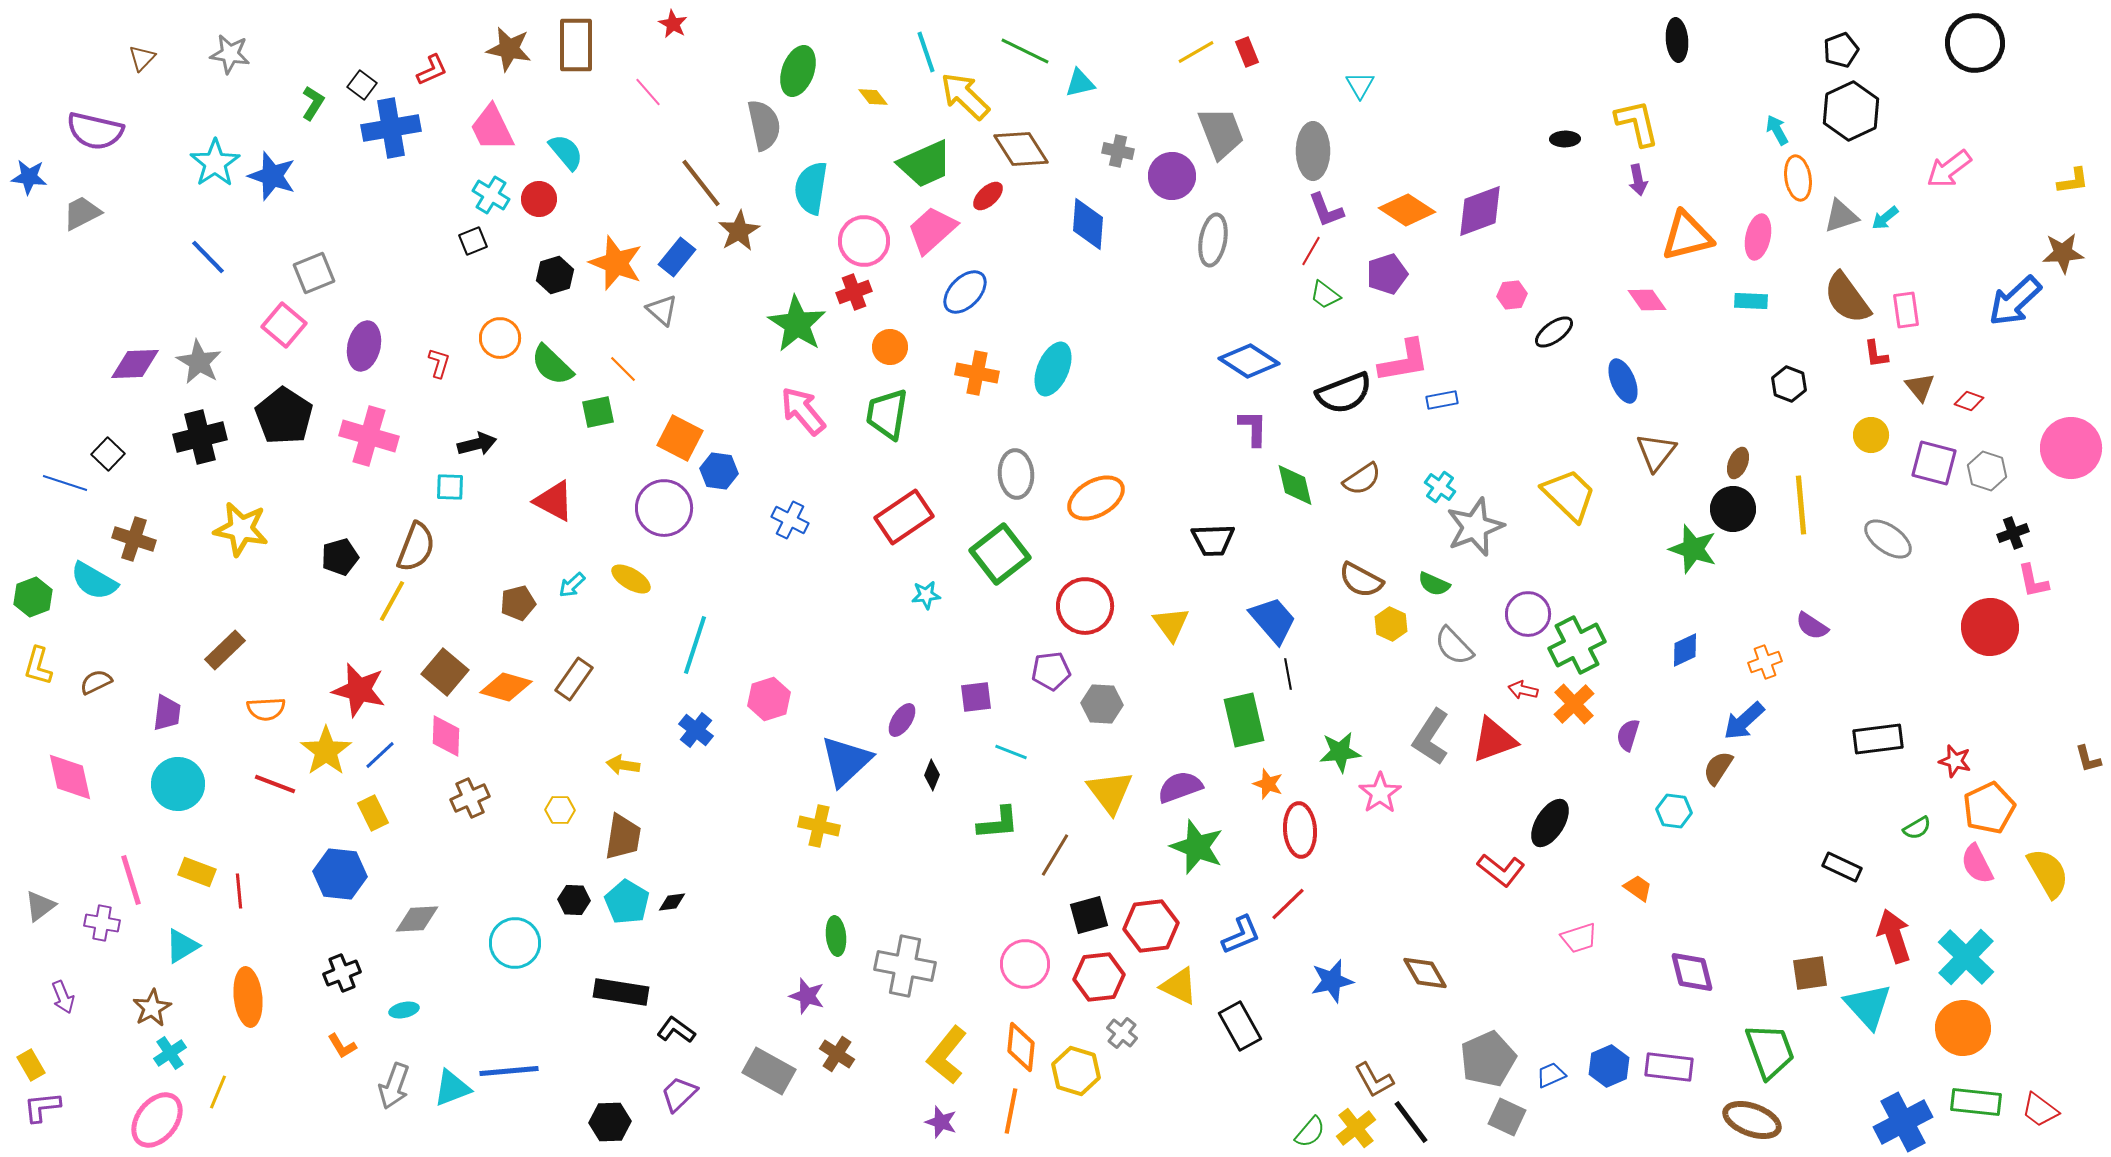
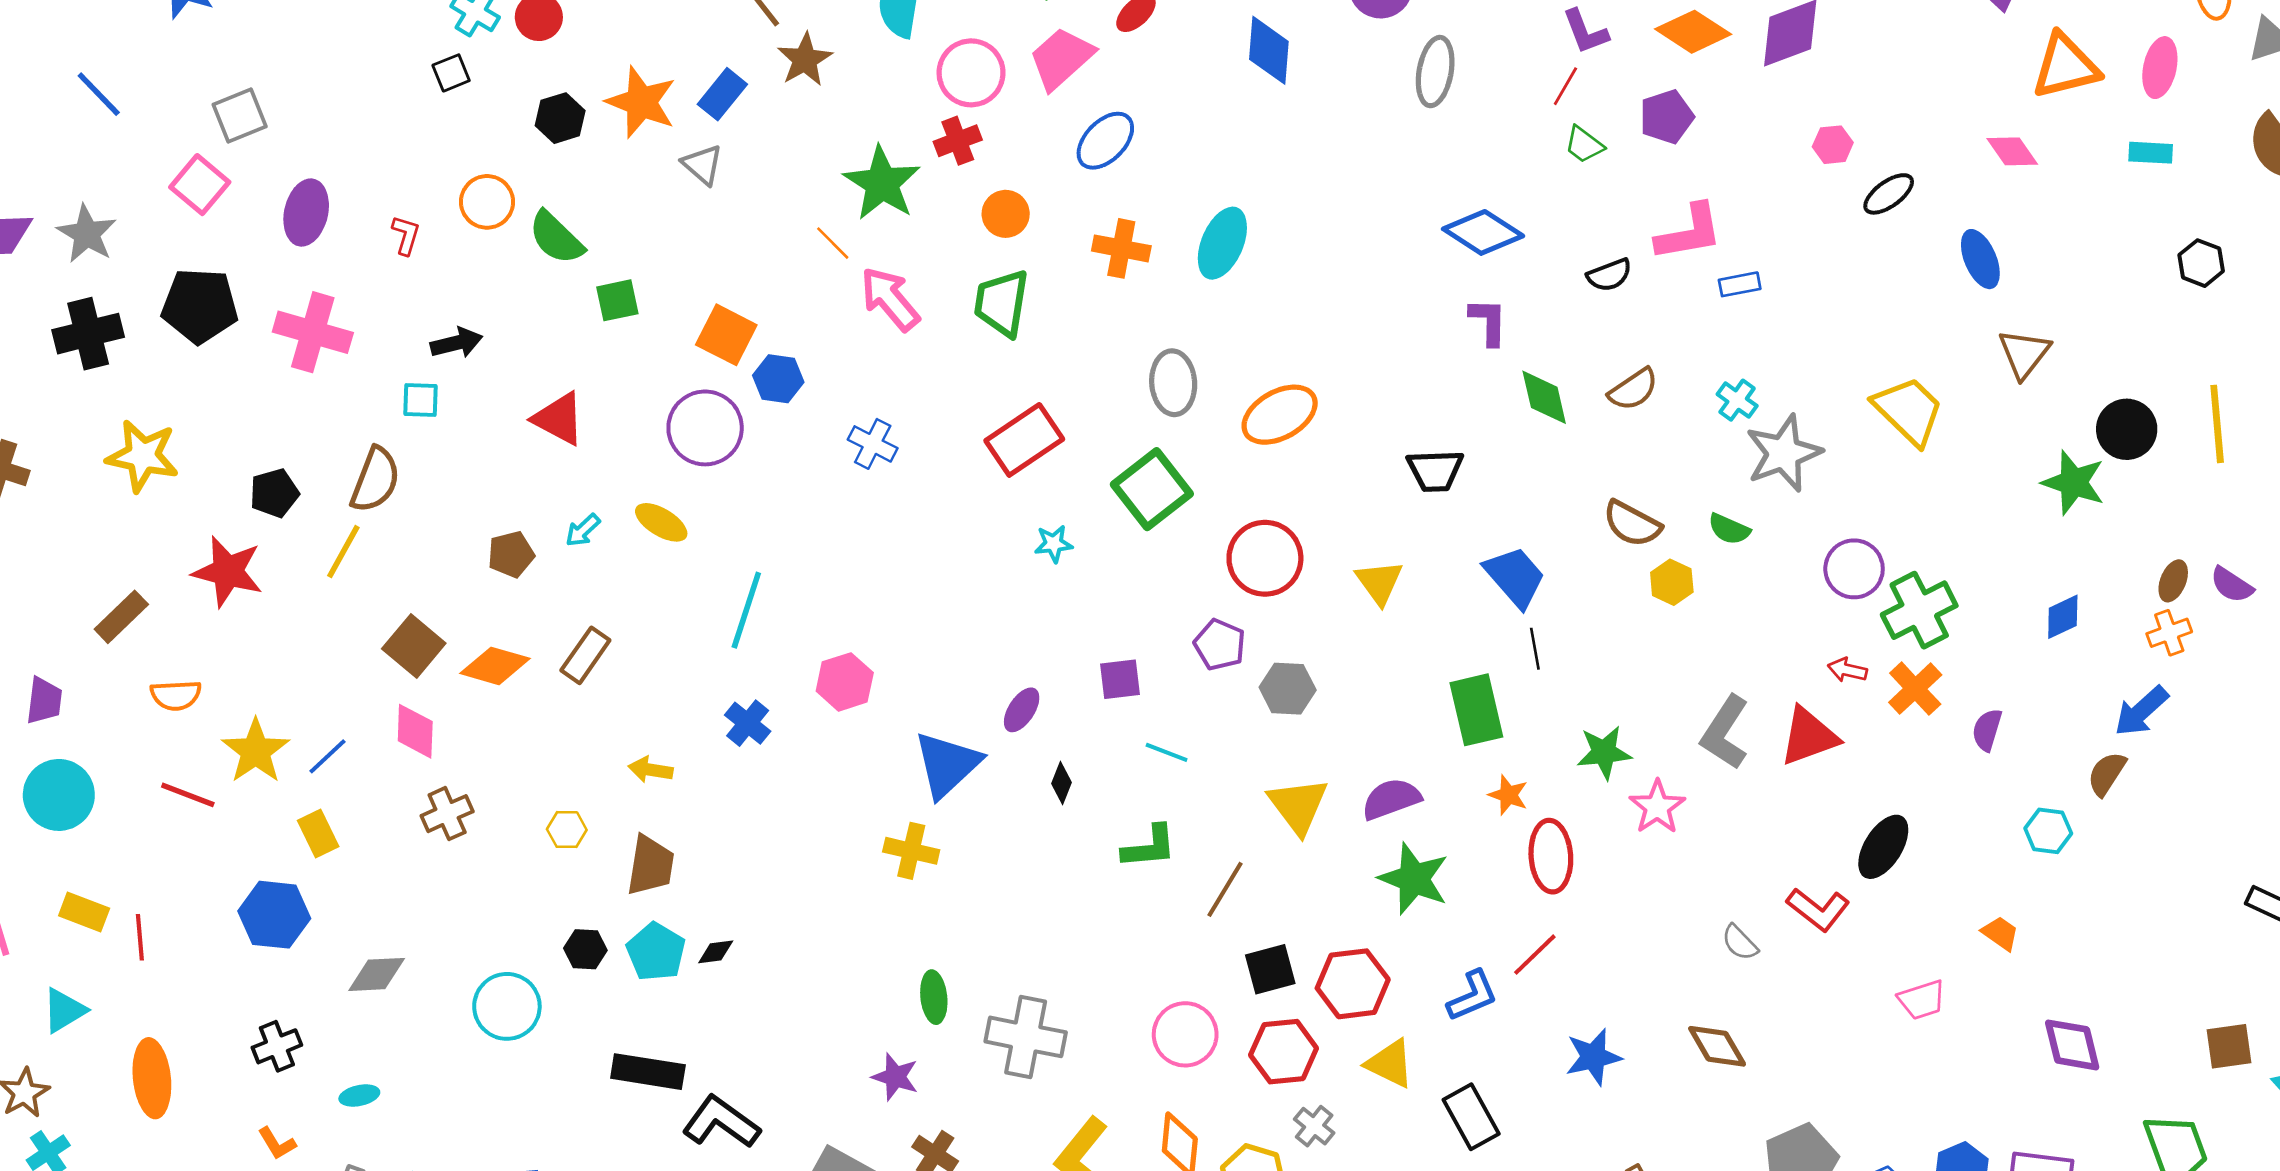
orange line: (623, 369) -> (833, 243), moved
black semicircle: (1344, 393) -> (1609, 275), size x0.6
black pentagon: (284, 416) -> (200, 306), turned -30
brown ellipse: (1738, 463) -> (2173, 581), moved
gray semicircle: (1454, 646) -> (1740, 943), moved, size x0.7
purple pentagon: (1051, 671) -> (1220, 645), turned 30
red star: (359, 690) -> (228, 572), moved
black L-shape: (676, 1030) -> (721, 1122), size x1.5

